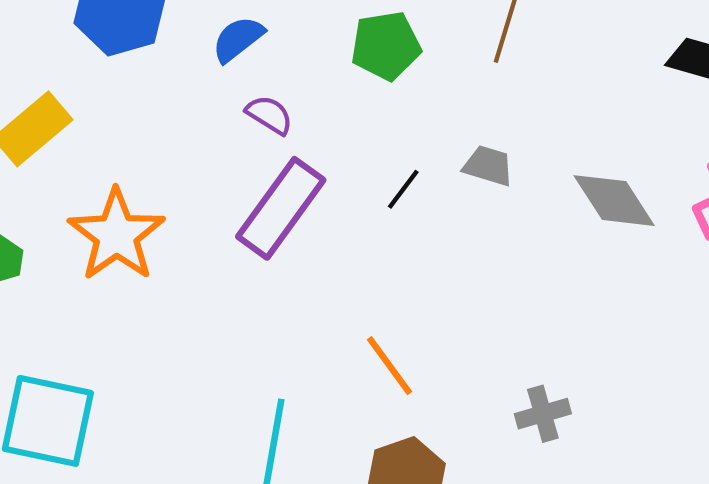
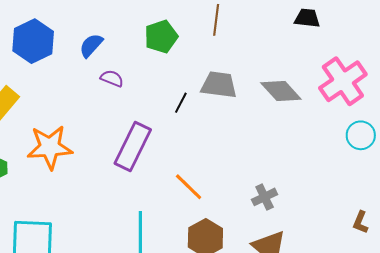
gray trapezoid: (488, 166) -> (219, 85), size x1.5
purple rectangle: (281, 208) -> (133, 147), moved
orange star: (116, 235) -> (50, 147), turned -30

